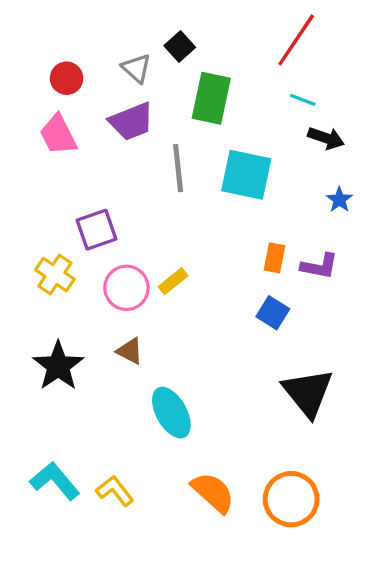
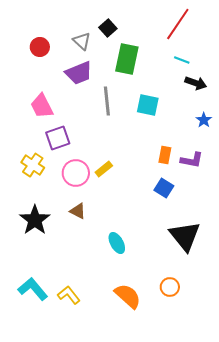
pink trapezoid: (58, 135) -> (42, 106), moved
cyan square: (246, 175) -> (148, 105), size x0.7
cyan ellipse: (171, 413) -> (117, 243), moved, size x0.7
orange circle: (291, 499) -> (170, 287), moved, size x0.6

